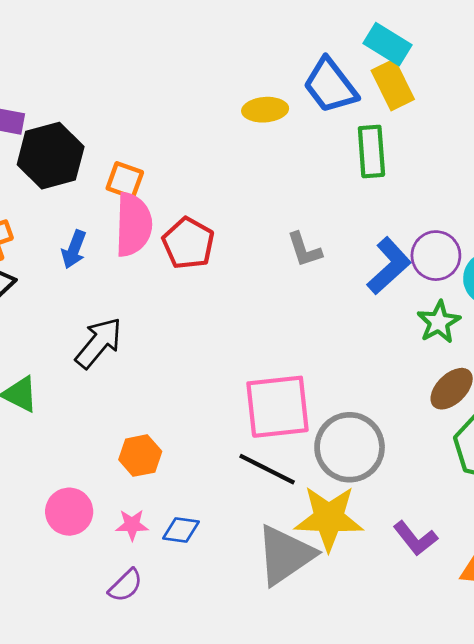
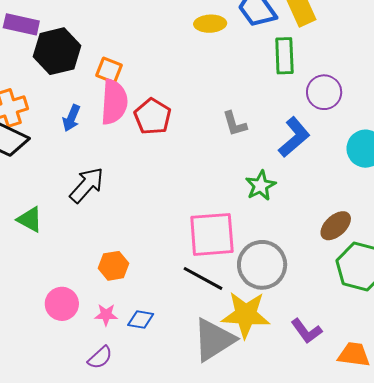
purple circle: (436, 256) -> (324, 92), moved
green star: (439, 322) -> (261, 186), moved

